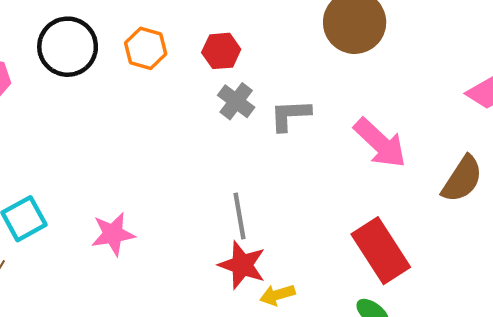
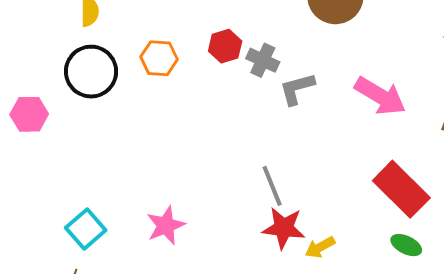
gray cross: (236, 101) -> (263, 60), moved

